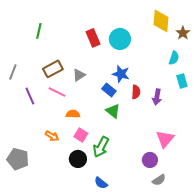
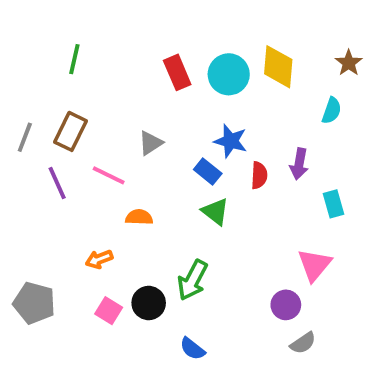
yellow diamond: (161, 21) -> (278, 67), moved
brown rectangle: (53, 69) -> (71, 131), moved, turned -36
cyan rectangle: (182, 81) -> (333, 204), moved
purple arrow: (157, 97) -> (299, 164), moved
pink square: (81, 135) -> (109, 311), moved
orange arrow: (52, 136) -> (99, 259), turned 128

